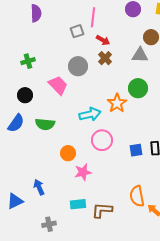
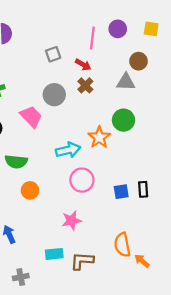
pink line: (93, 17) -> (92, 38), moved
orange circle: (68, 153) -> (30, 190), moved
pink star: (83, 172) -> (72, 220), moved

